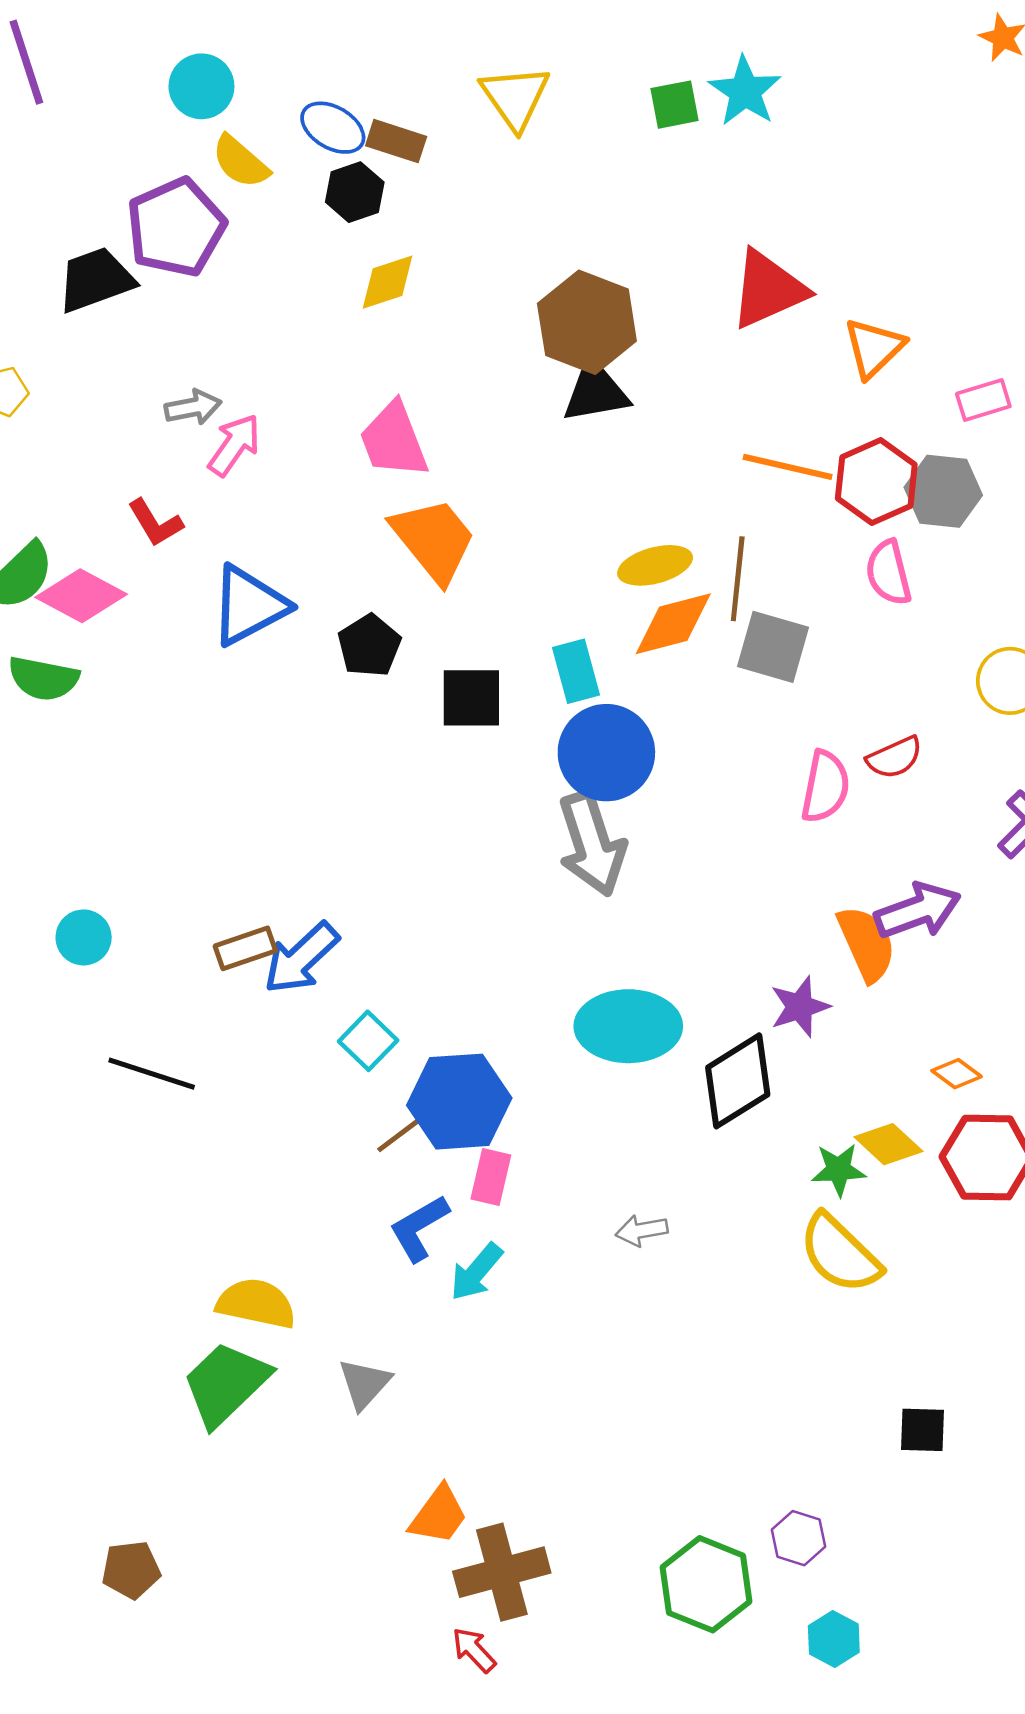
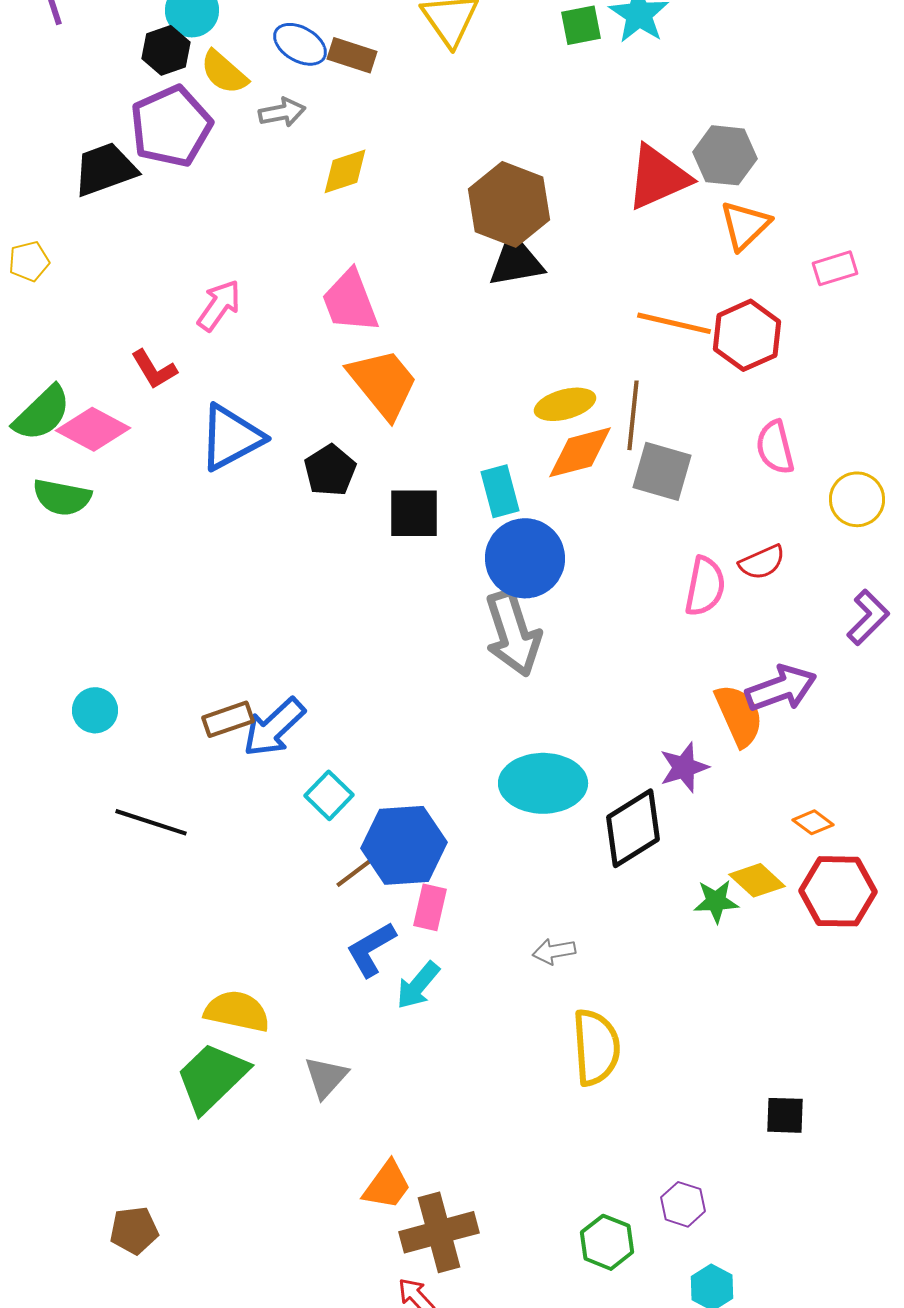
black hexagon: (355, 192) -> (166, 50), moved
gray arrow: (193, 407) -> (282, 112), moved
gray hexagon: (943, 491) -> (725, 155), moved
pink semicircle: (888, 573) -> (775, 447), moved
yellow semicircle: (840, 1254) -> (596, 1047), moved, turned -138
green hexagon: (706, 1584) -> (607, 1242), size x0.7

